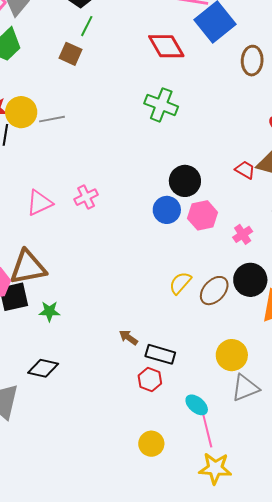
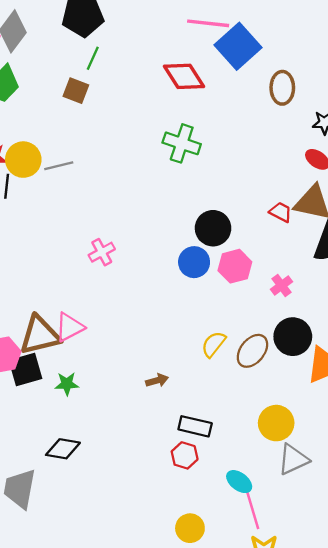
pink triangle: (39, 203) -> (70, 327), moved
brown arrow: (128, 337) -> (157, 380), moved, turned 132

